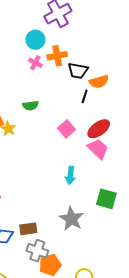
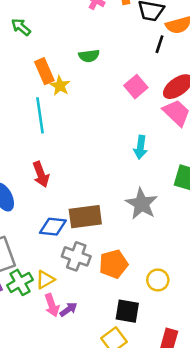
brown rectangle: (28, 229) -> (85, 217), size x1.4
gray cross: (37, 251) -> (76, 256), moved

